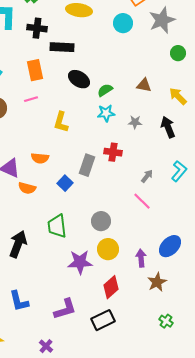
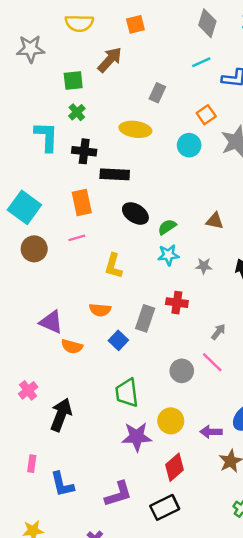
orange semicircle: (40, 158) -> (100, 310), moved
gray circle: (101, 221) -> (182, 371), moved
green trapezoid: (57, 226) -> (127, 393), moved
purple arrow: (141, 258) -> (211, 432), turned -84

